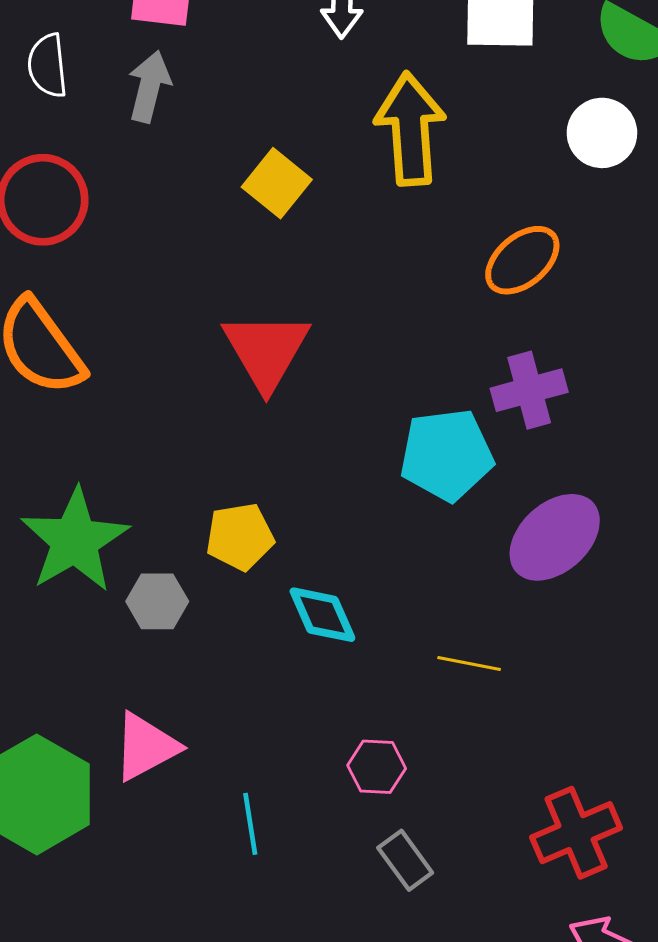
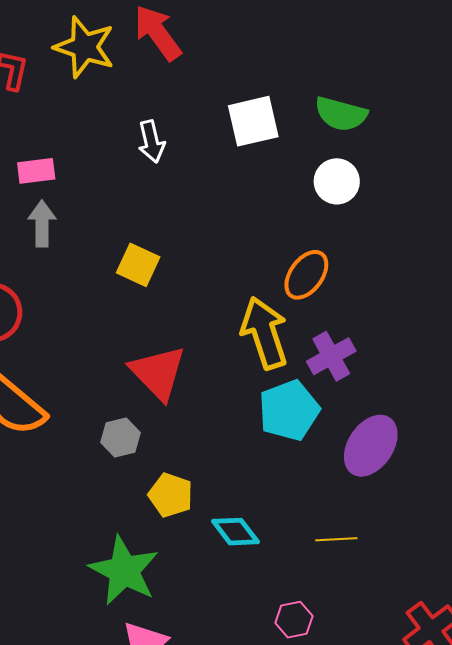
yellow arrow: (410, 129) -> (264, 333), moved
yellow pentagon: (240, 537) -> (171, 495), turned -30
green star: (75, 540) -> (124, 571), moved
gray hexagon: (157, 601) -> (121, 438), moved

